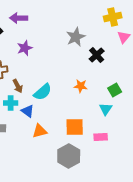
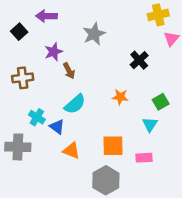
gray star: (76, 37) -> (94, 34), moved
brown arrow: (18, 86) -> (69, 71), moved
cyan cross: (11, 103) -> (37, 117), turned 32
orange triangle: (40, 131) -> (71, 151), turned 35

